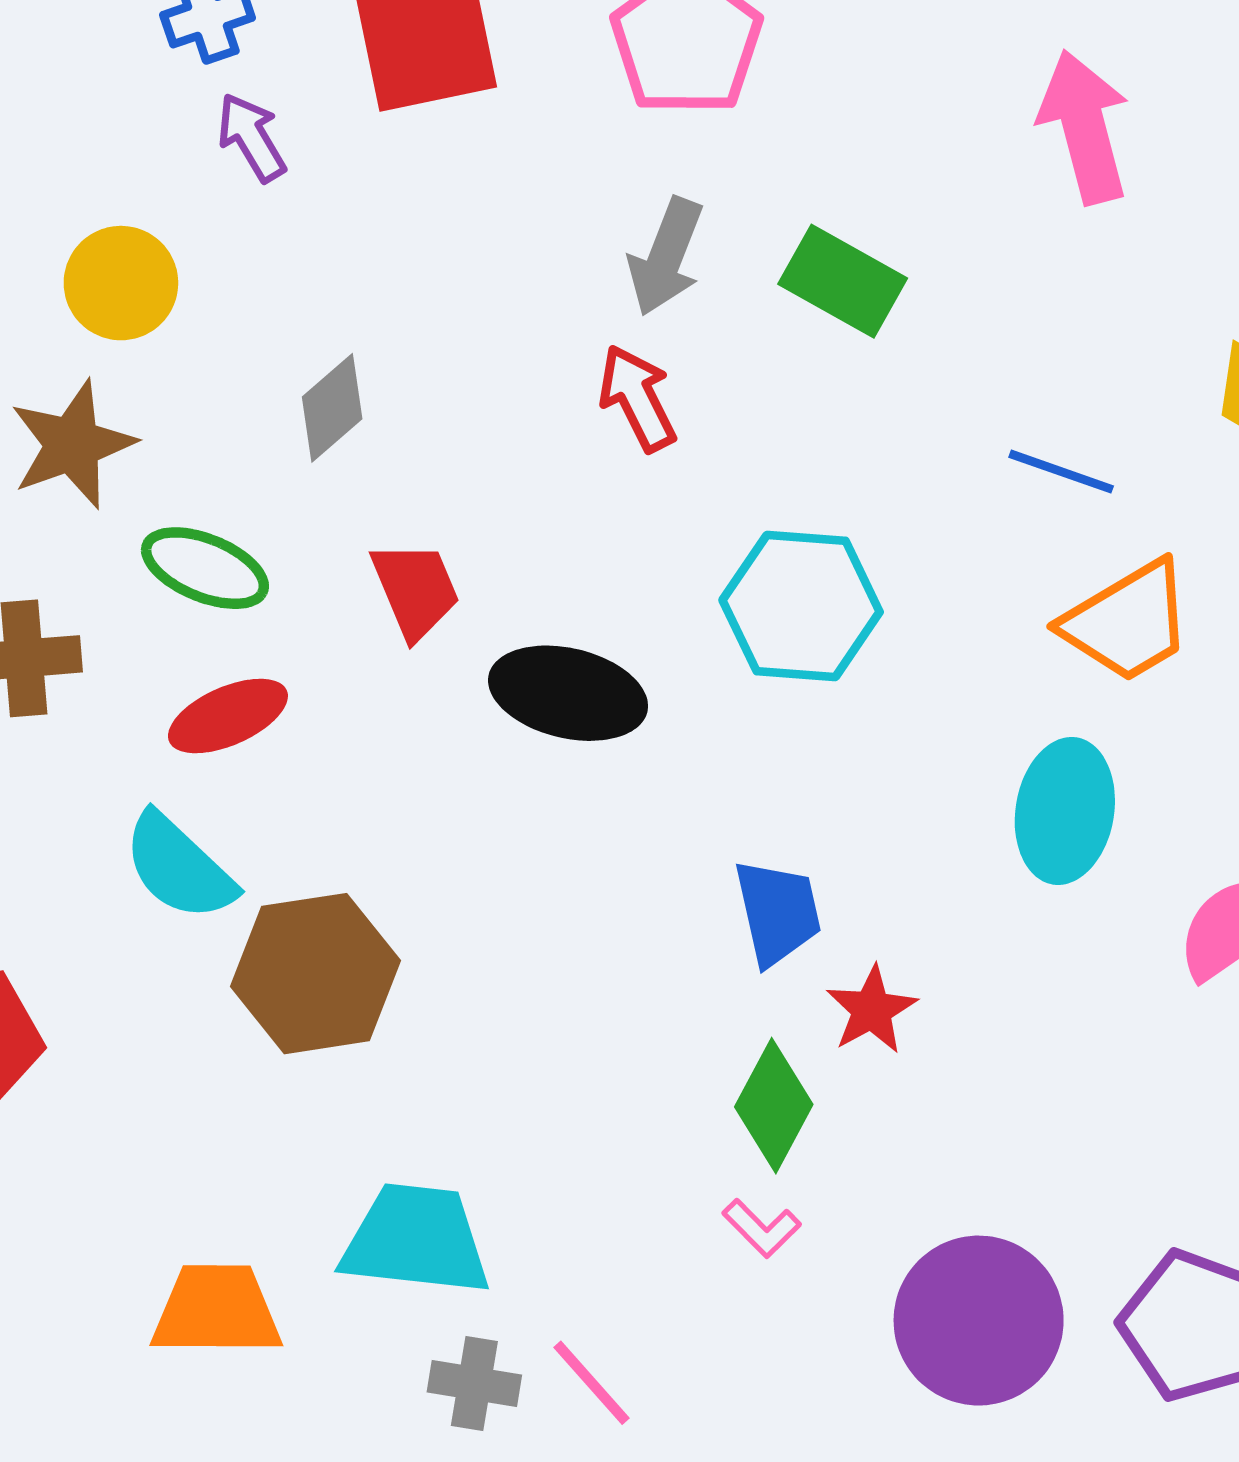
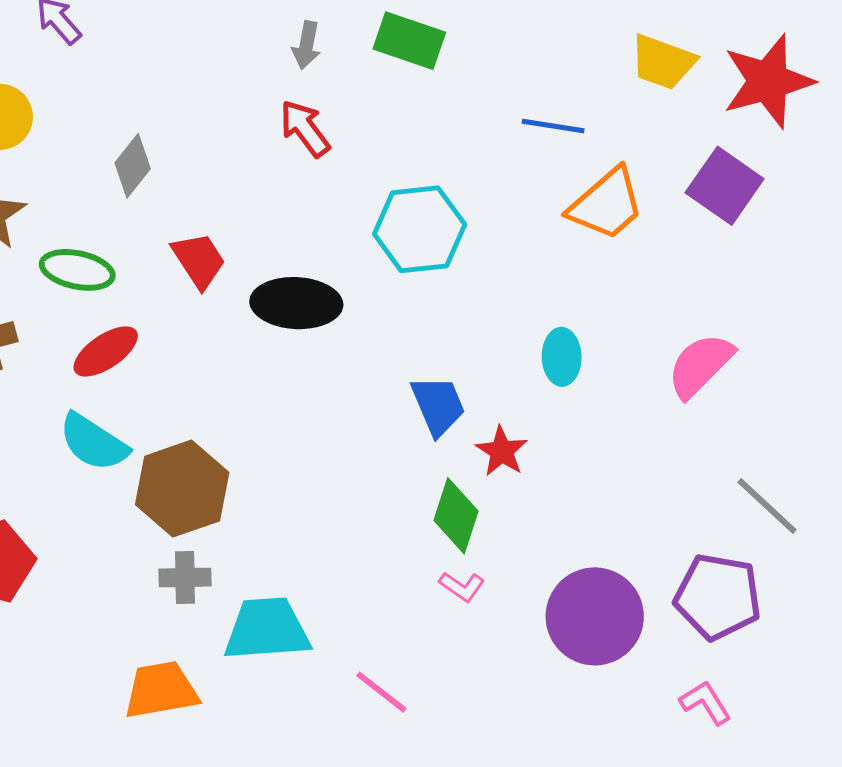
gray arrow: (666, 257) -> (306, 45), size x0.7
cyan ellipse: (1065, 811) -> (562, 357), moved, size x0.7
gray cross: (474, 1383) -> (185, 578), moved

